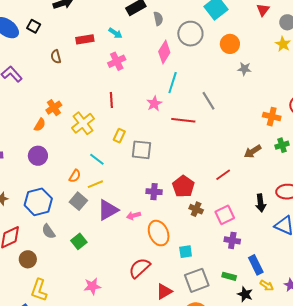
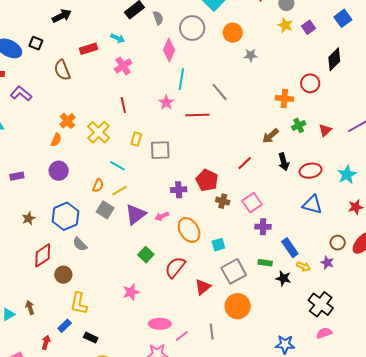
brown semicircle: (56, 57) -> (62, 70), size x1.5
black arrow: (261, 203) -> (284, 162), moved
green square: (79, 241) -> (146, 255), moved

